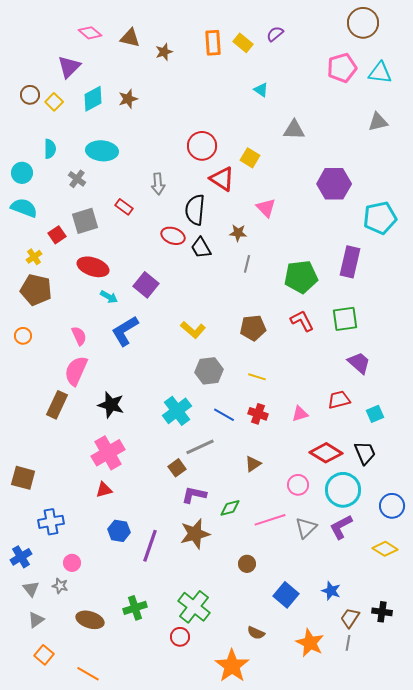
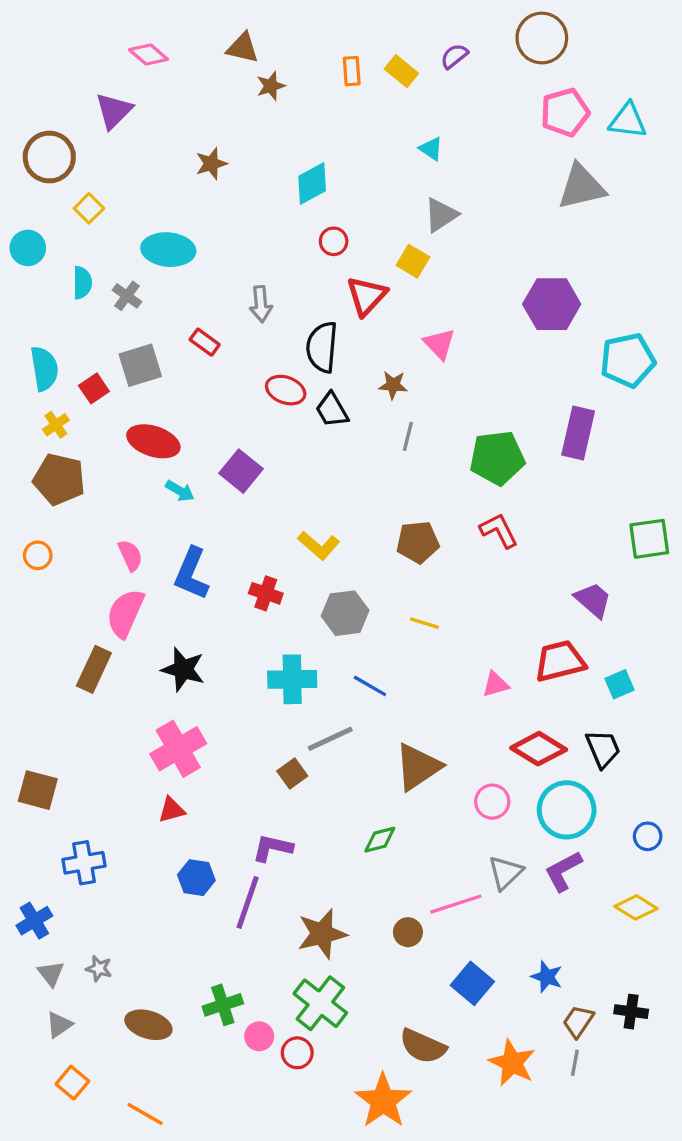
brown circle: (363, 23) -> (542, 38), moved
brown triangle: (130, 38) -> (243, 48), moved
orange rectangle: (213, 43) -> (352, 71), size x0.7
brown circle: (30, 95) -> (49, 157), size x1.6
cyan diamond: (93, 99) -> (312, 183), moved
yellow square: (54, 102) -> (89, 208), moved
gray triangle: (378, 122) -> (581, 187), moved, size x1.5
gray triangle: (294, 130) -> (441, 215), moved, turned -35
red circle: (202, 146) -> (334, 241), size x0.6
cyan semicircle: (50, 149) -> (82, 283), moved
cyan circle: (22, 173) -> (28, 248), moved
red triangle: (222, 179) -> (367, 296), turned 40
cyan semicircle: (24, 208) -> (44, 369), moved, turned 60
green square: (345, 319) -> (649, 539), moved
blue L-shape: (125, 331) -> (191, 574), moved, turned -36
red trapezoid: (339, 400) -> (560, 661), size x1.4
cyan cross: (177, 411) -> (292, 679), turned 36
red cross: (258, 414) -> (266, 593), moved
brown triangle: (253, 464) -> (418, 767), size x1.8
purple L-shape: (194, 495) -> (272, 848), moved
blue circle: (392, 506) -> (648, 836), size x0.7
pink line: (270, 520) -> (456, 904), moved
brown star: (195, 534) -> (322, 934), moved
pink circle: (72, 563) -> (259, 1036), moved
brown semicircle: (256, 633) -> (423, 1046), size x1.6

